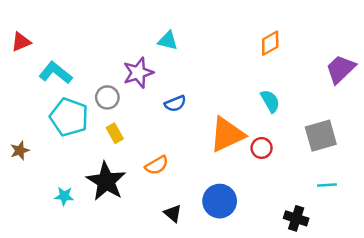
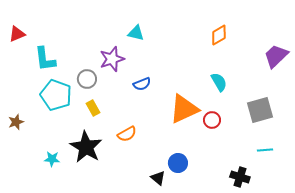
cyan L-shape: (56, 73) -> (45, 59), turned -136
blue circle: (220, 201) -> (178, 163), size x0.7
black triangle: (173, 213) -> (158, 178), moved

